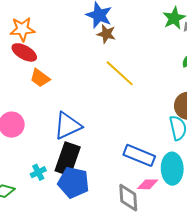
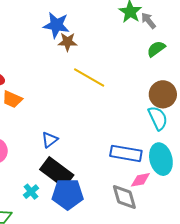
blue triangle: (68, 126) -> (50, 140), size x0.6
black rectangle: (68, 159) -> (57, 172), turned -60

